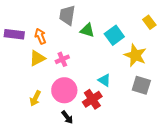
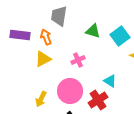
gray trapezoid: (67, 15) -> (59, 16), moved
pink cross: (62, 59) -> (78, 60), moved

